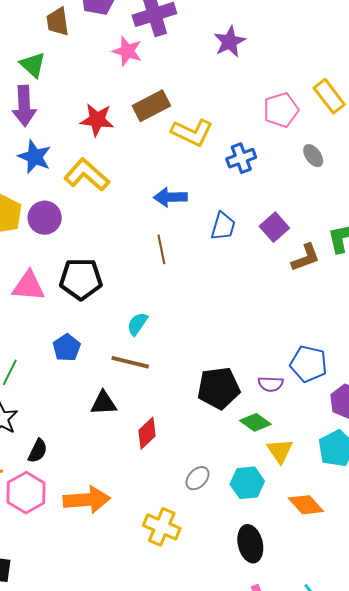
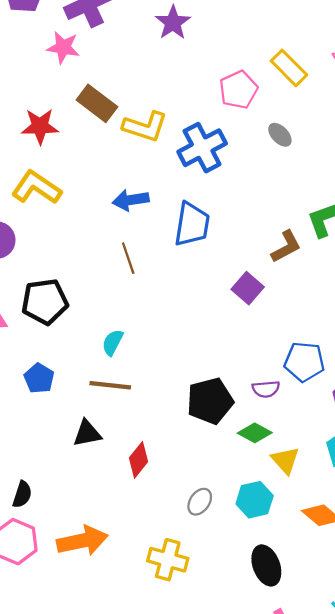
brown rectangle: (151, 106) -> (97, 103), turned 72
blue cross: (241, 158) -> (202, 148), size x1.5
blue trapezoid: (223, 226) -> (192, 224), size x1.4
purple square: (274, 227) -> (248, 288), moved

